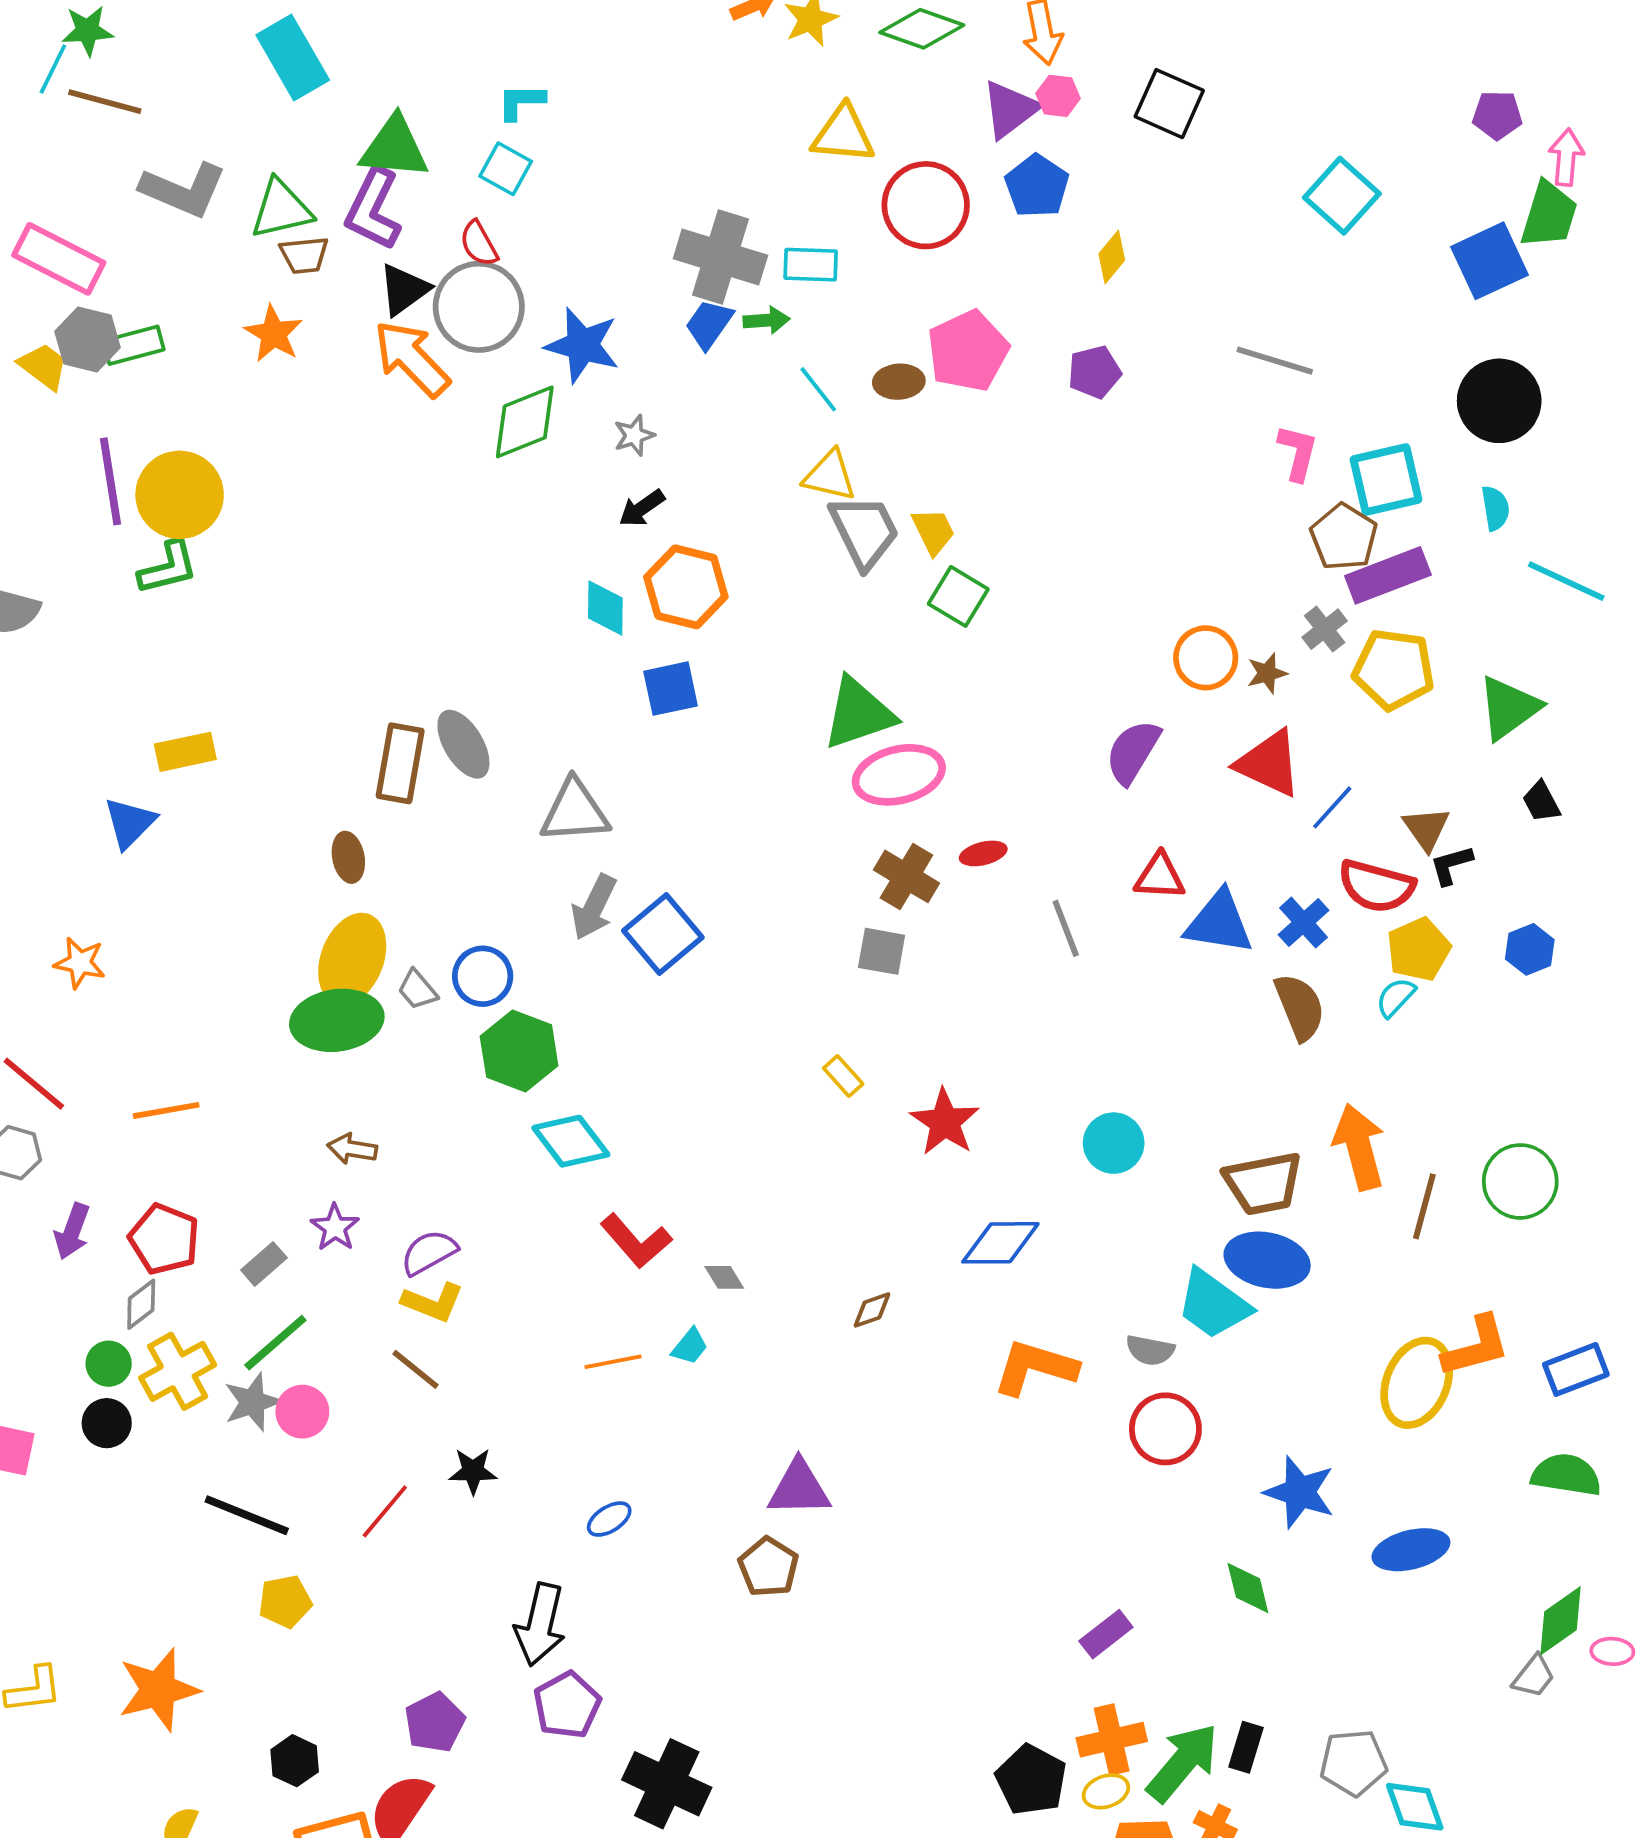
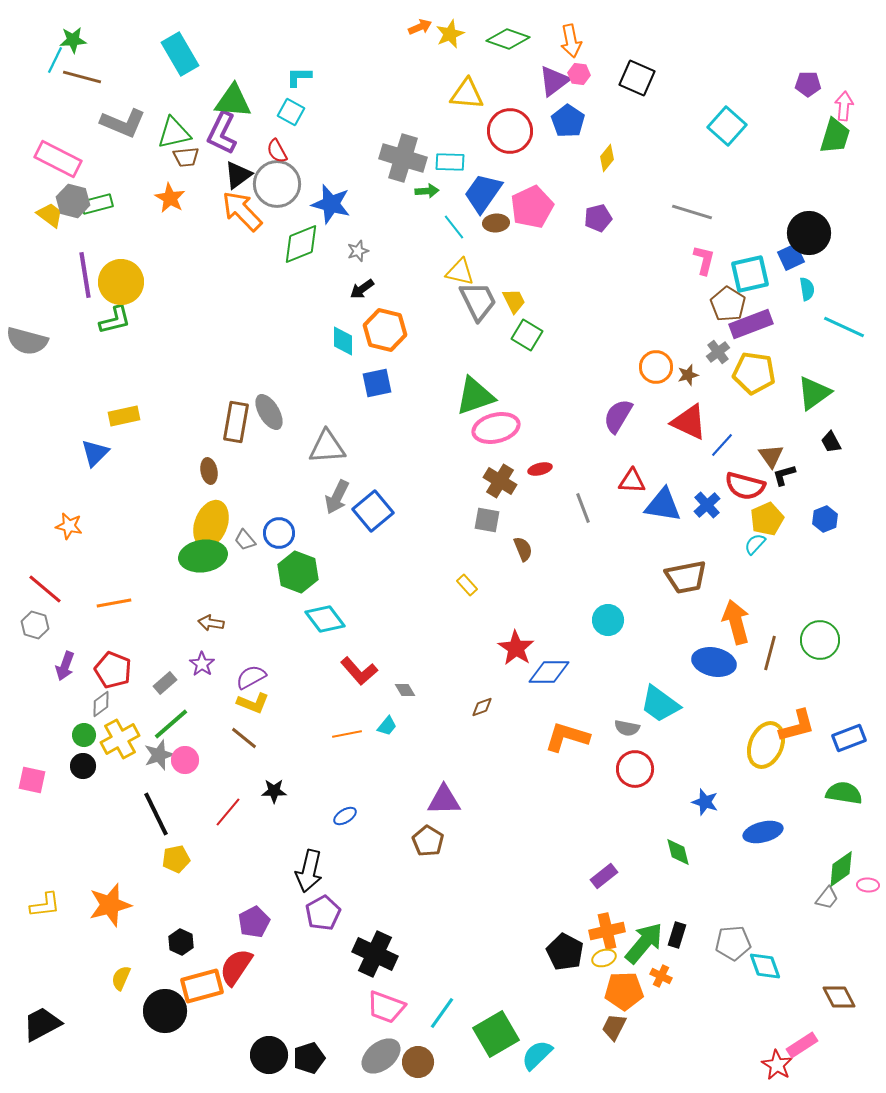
blue square: (1490, 261) -> (791, 257), moved, size x0.7
blue trapezoid: (709, 324) -> (483, 193), moved, size x1.5
brown semicircle: (1300, 1007) -> (523, 549), moved, size x0.7
red star: (945, 1122) -> (516, 648), moved
brown trapezoid: (1263, 1183) -> (686, 577), moved
blue ellipse: (1267, 1260) -> (714, 662), moved
blue star: (1300, 1492) -> (705, 802), size x0.7
black line: (247, 1515) -> (156, 814), turned 42

